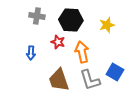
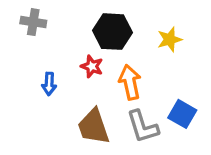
gray cross: (37, 16) -> (33, 22), moved

